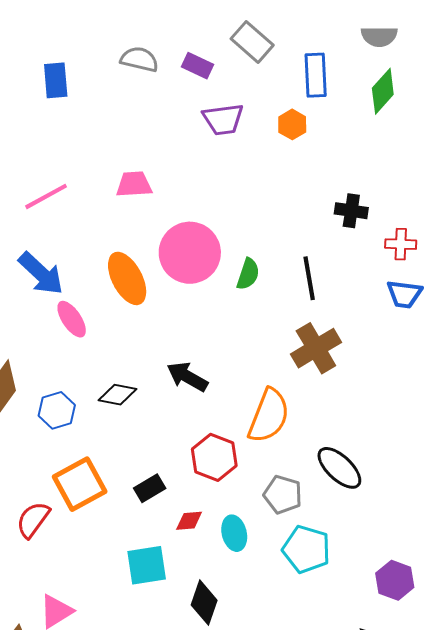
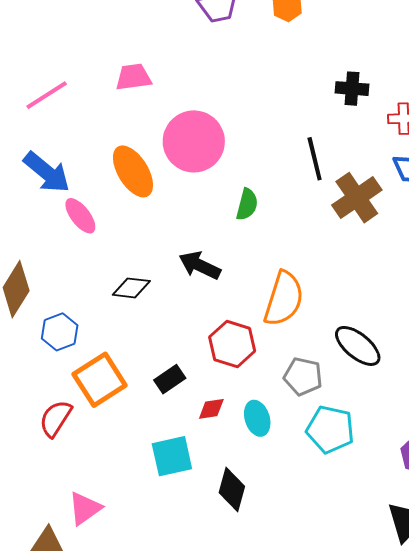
green semicircle: (248, 274) -> (247, 204), moved
brown cross: (316, 348) -> (357, 198), moved
blue hexagon: (57, 410) -> (60, 332), moved

